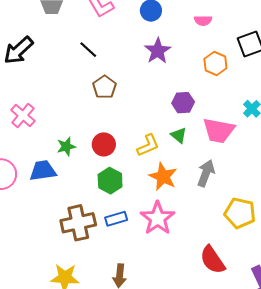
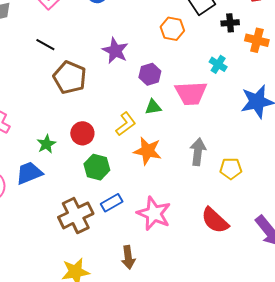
purple star: (158, 51) -> (115, 51), moved
brown pentagon: (104, 87) -> (70, 77), size x1.4
green triangle: (179, 135) -> (153, 107), turned -36
gray arrow: (206, 173) -> (198, 152), moved
yellow pentagon: (240, 213) -> (231, 169), size x0.7
pink star: (158, 218) -> (154, 214), moved

